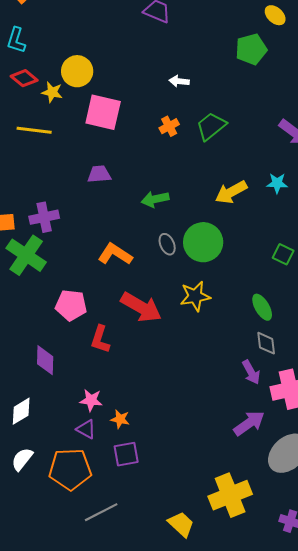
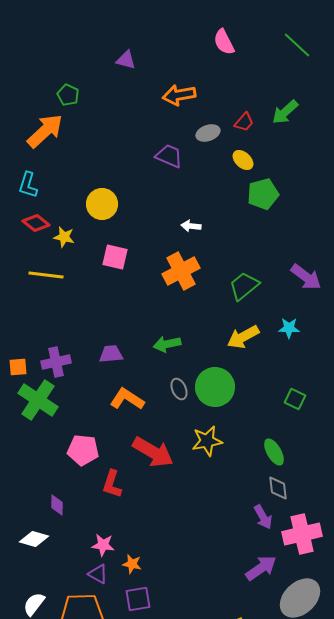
yellow ellipse: (275, 15) -> (243, 160), moved
yellow circle: (77, 71) -> (102, 204), moved
pink square: (103, 112) -> (115, 257), size x0.7
orange cross: (169, 126) -> (181, 271), size x1.8
green trapezoid: (211, 126) -> (244, 286), moved
purple trapezoid: (99, 174) -> (111, 354), moved
purple diamond: (45, 360) -> (57, 505), size x0.7
white diamond: (21, 411) -> (34, 539), moved, turned 48

